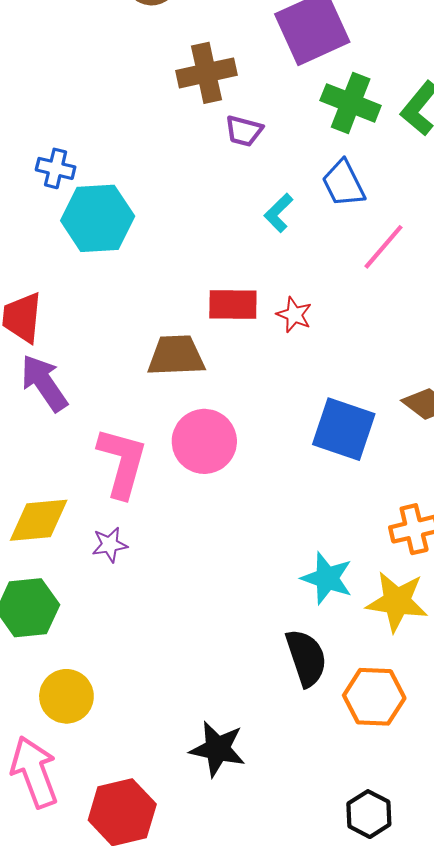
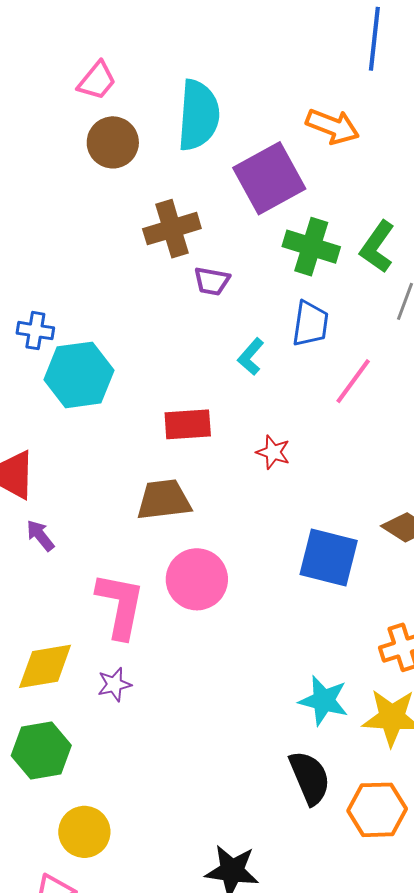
blue trapezoid: (343, 183) -> (310, 324), turned -141
red rectangle: (233, 305) -> (188, 424), moved
purple arrow: (44, 383) -> (40, 535), size x0.6

